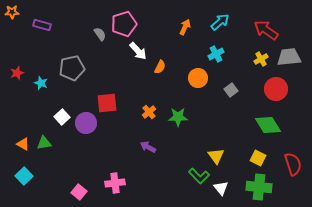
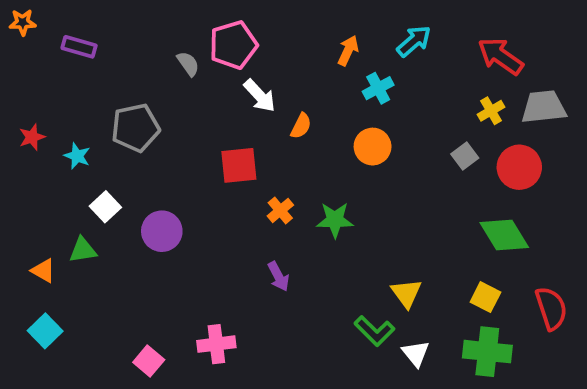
cyan cross: (216, 54) -> (378, 88), moved
gray square: (231, 90) -> (465, 156), moved
red square: (107, 103) -> (239, 165), moved
white square: (62, 117) -> (105, 207), moved
green triangle: (44, 143) -> (83, 250), moved
purple arrow: (148, 147) -> (278, 276), turned -147

